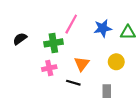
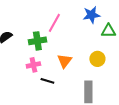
blue star: (103, 28) -> (91, 15), moved
black line: (73, 83) -> (47, 81), moved

